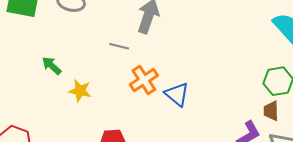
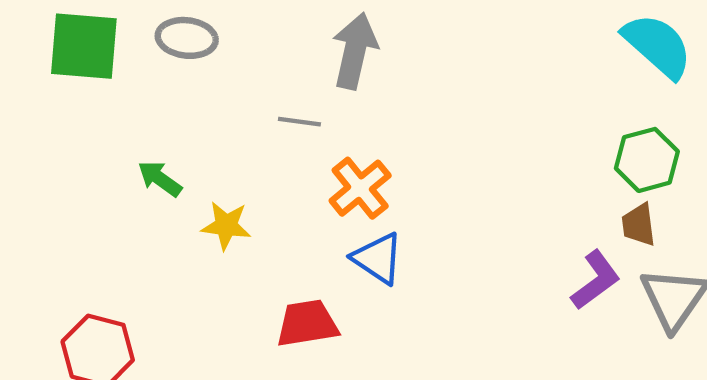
blue triangle: (177, 94) -> (378, 258), moved

